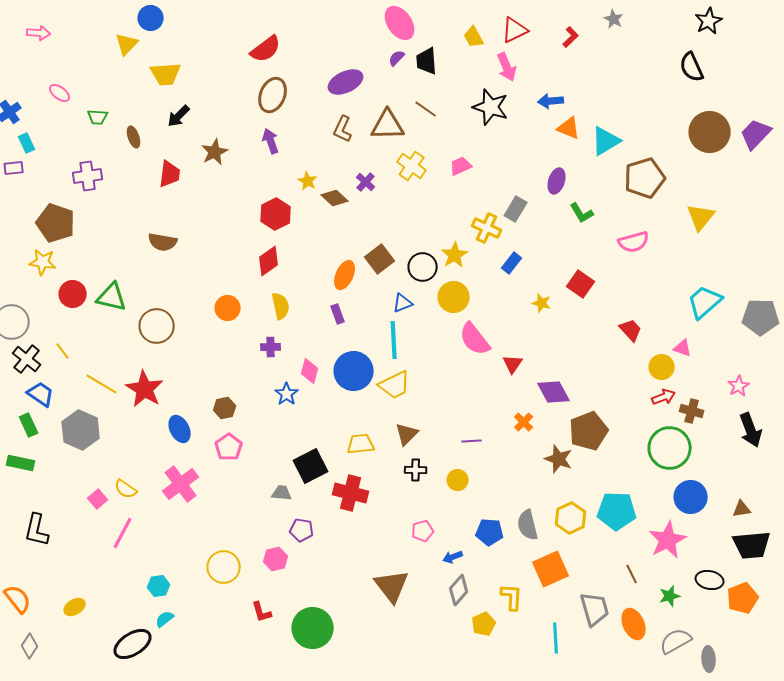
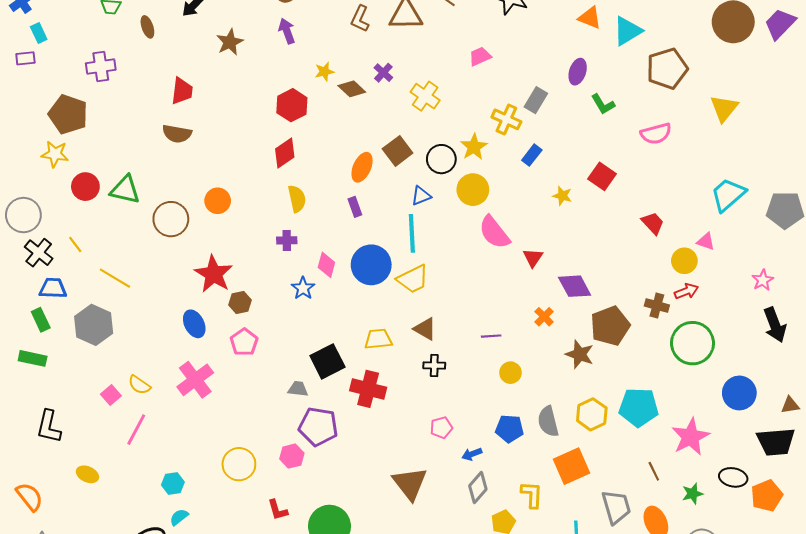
yellow cross: (412, 166) -> (425, 96), moved
red trapezoid: (170, 174) -> (182, 91), moved
yellow star: (308, 181) -> (324, 72), turned 30
orange circle: (228, 308) -> (218, 201), moved
red star: (145, 389) -> (214, 274), moved
blue trapezoid: (41, 394) -> (53, 288), turned -32
brown cross: (692, 411) -> (657, 306), moved
brown triangle: (407, 434) -> (425, 329), turned -45
yellow circle: (458, 480) -> (510, 373), moved
blue circle: (691, 497) -> (739, 393), moved
brown triangle: (742, 509) -> (790, 405), moved
purple pentagon: (302, 530) -> (318, 427), size x1.6
yellow ellipse: (75, 607) -> (87, 474), moved, turned 55

